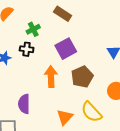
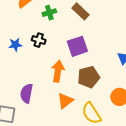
green cross: (33, 29) -> (49, 13), moved
orange triangle: (65, 117) -> (65, 101), moved

